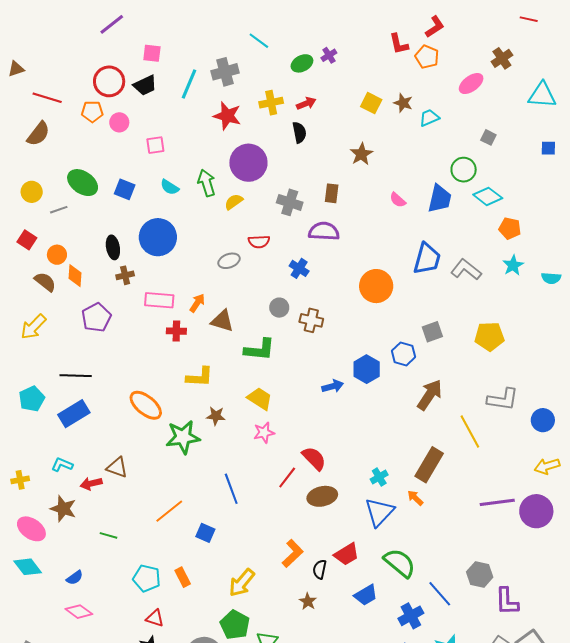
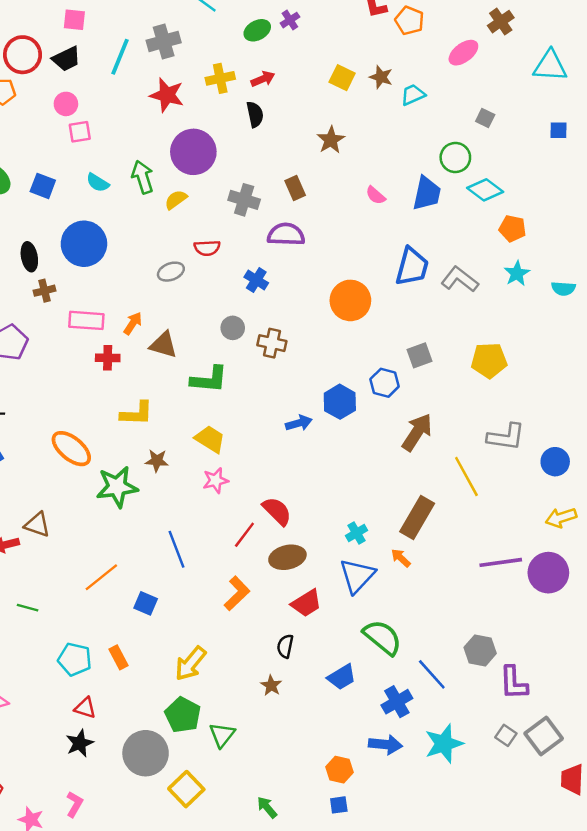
pink circle: (119, 122) -> (66, 104), moved
brown rectangle: (332, 193) -> (295, 188), turned -30
orange L-shape: (293, 553) -> (237, 593), moved
red trapezoid: (347, 554) -> (306, 603), moved

